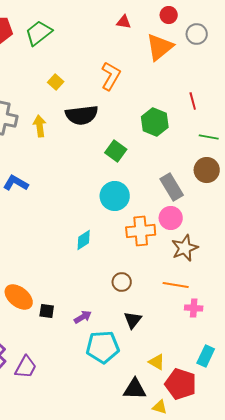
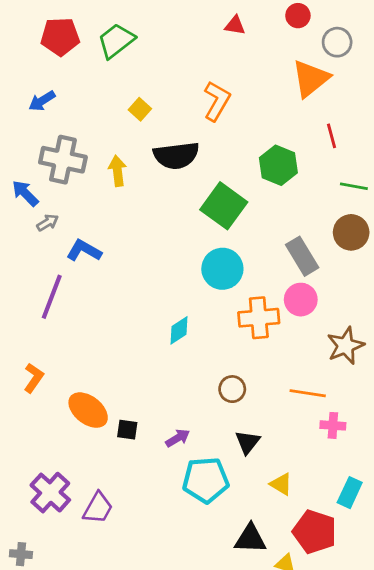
orange triangle: (160, 47) -> (311, 79), moved
green square: (116, 151) -> (224, 206), size x1.5
brown star: (185, 248) -> (345, 346), moved
yellow triangle: (157, 362) -> (281, 484), moved

